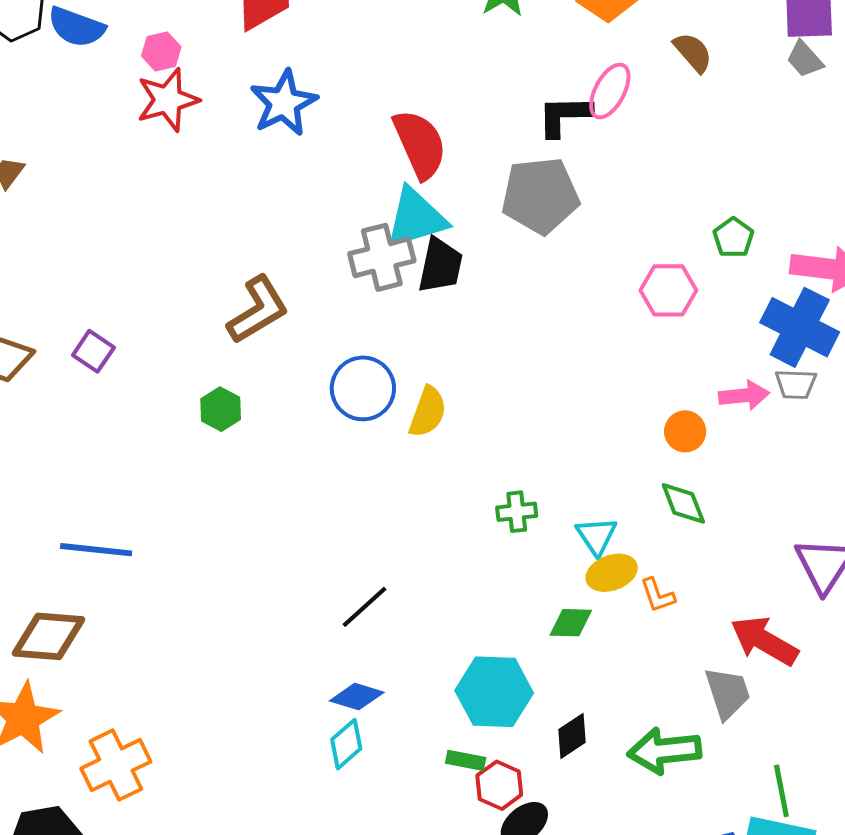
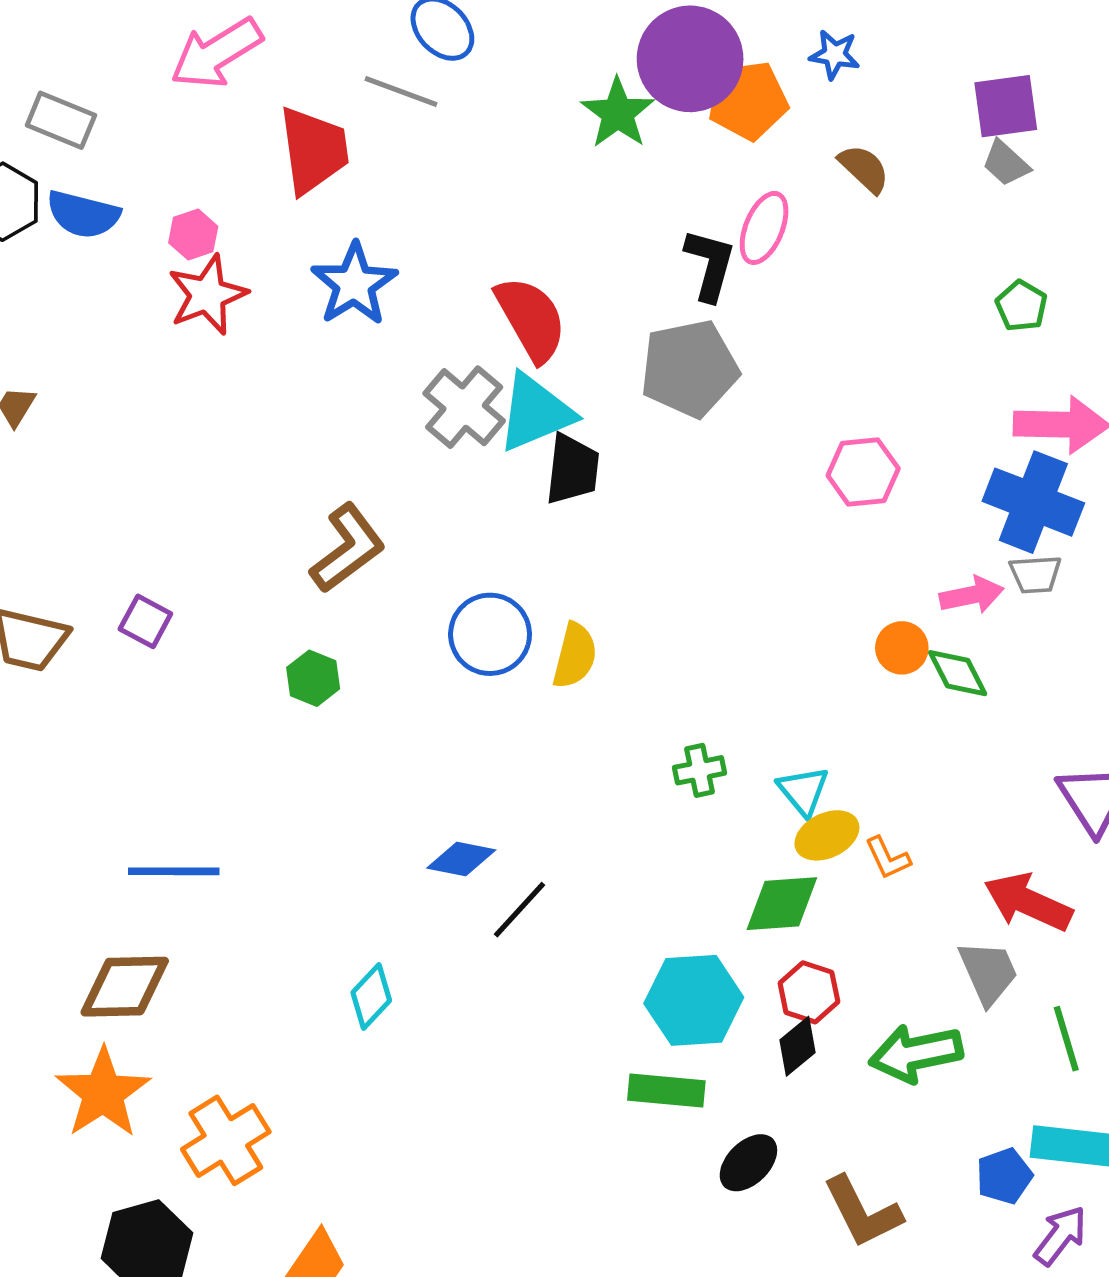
black L-shape: (564, 116) -> (710, 265), turned 112
green pentagon: (733, 238) -> (1022, 306), moved
gray cross: (382, 257) -> (464, 407), moved, turned -30
green diamond: (683, 503) -> (958, 673), moved
green diamond: (571, 623) -> (782, 904), size x1.4
blue diamond: (357, 697) -> (461, 859), moved
cyan diamond: (346, 744) -> (371, 997), moved
green rectangle: (466, 760) -> (666, 1090), size x1.5
red hexagon: (499, 785) -> (809, 992), moved
green line: (781, 791) -> (1066, 1039), moved

